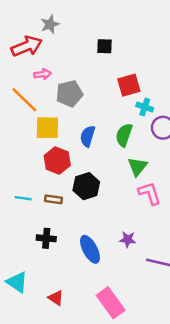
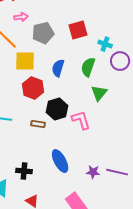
red square: (129, 85) -> (78, 30), moved
pink L-shape: (150, 193) -> (81, 120), moved
brown rectangle: (54, 199) -> (38, 124), moved
black cross: (46, 238) -> (24, 171), moved
purple star: (128, 240) -> (93, 172), moved

